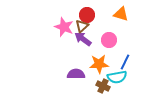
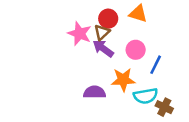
orange triangle: (121, 14) -> (138, 14), moved
blue line: (125, 62) -> (156, 65), moved
brown cross: (103, 86) -> (164, 107), moved

